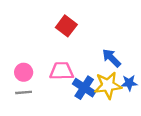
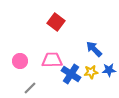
yellow star: (108, 85) -> (91, 72), size x0.6
gray line: (24, 92) -> (30, 88), moved, turned -40

